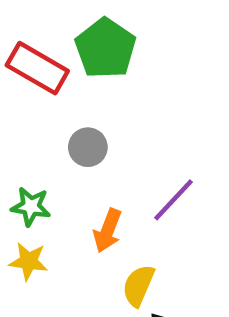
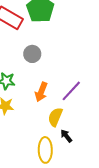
purple line: (174, 200) -> (71, 91), moved

